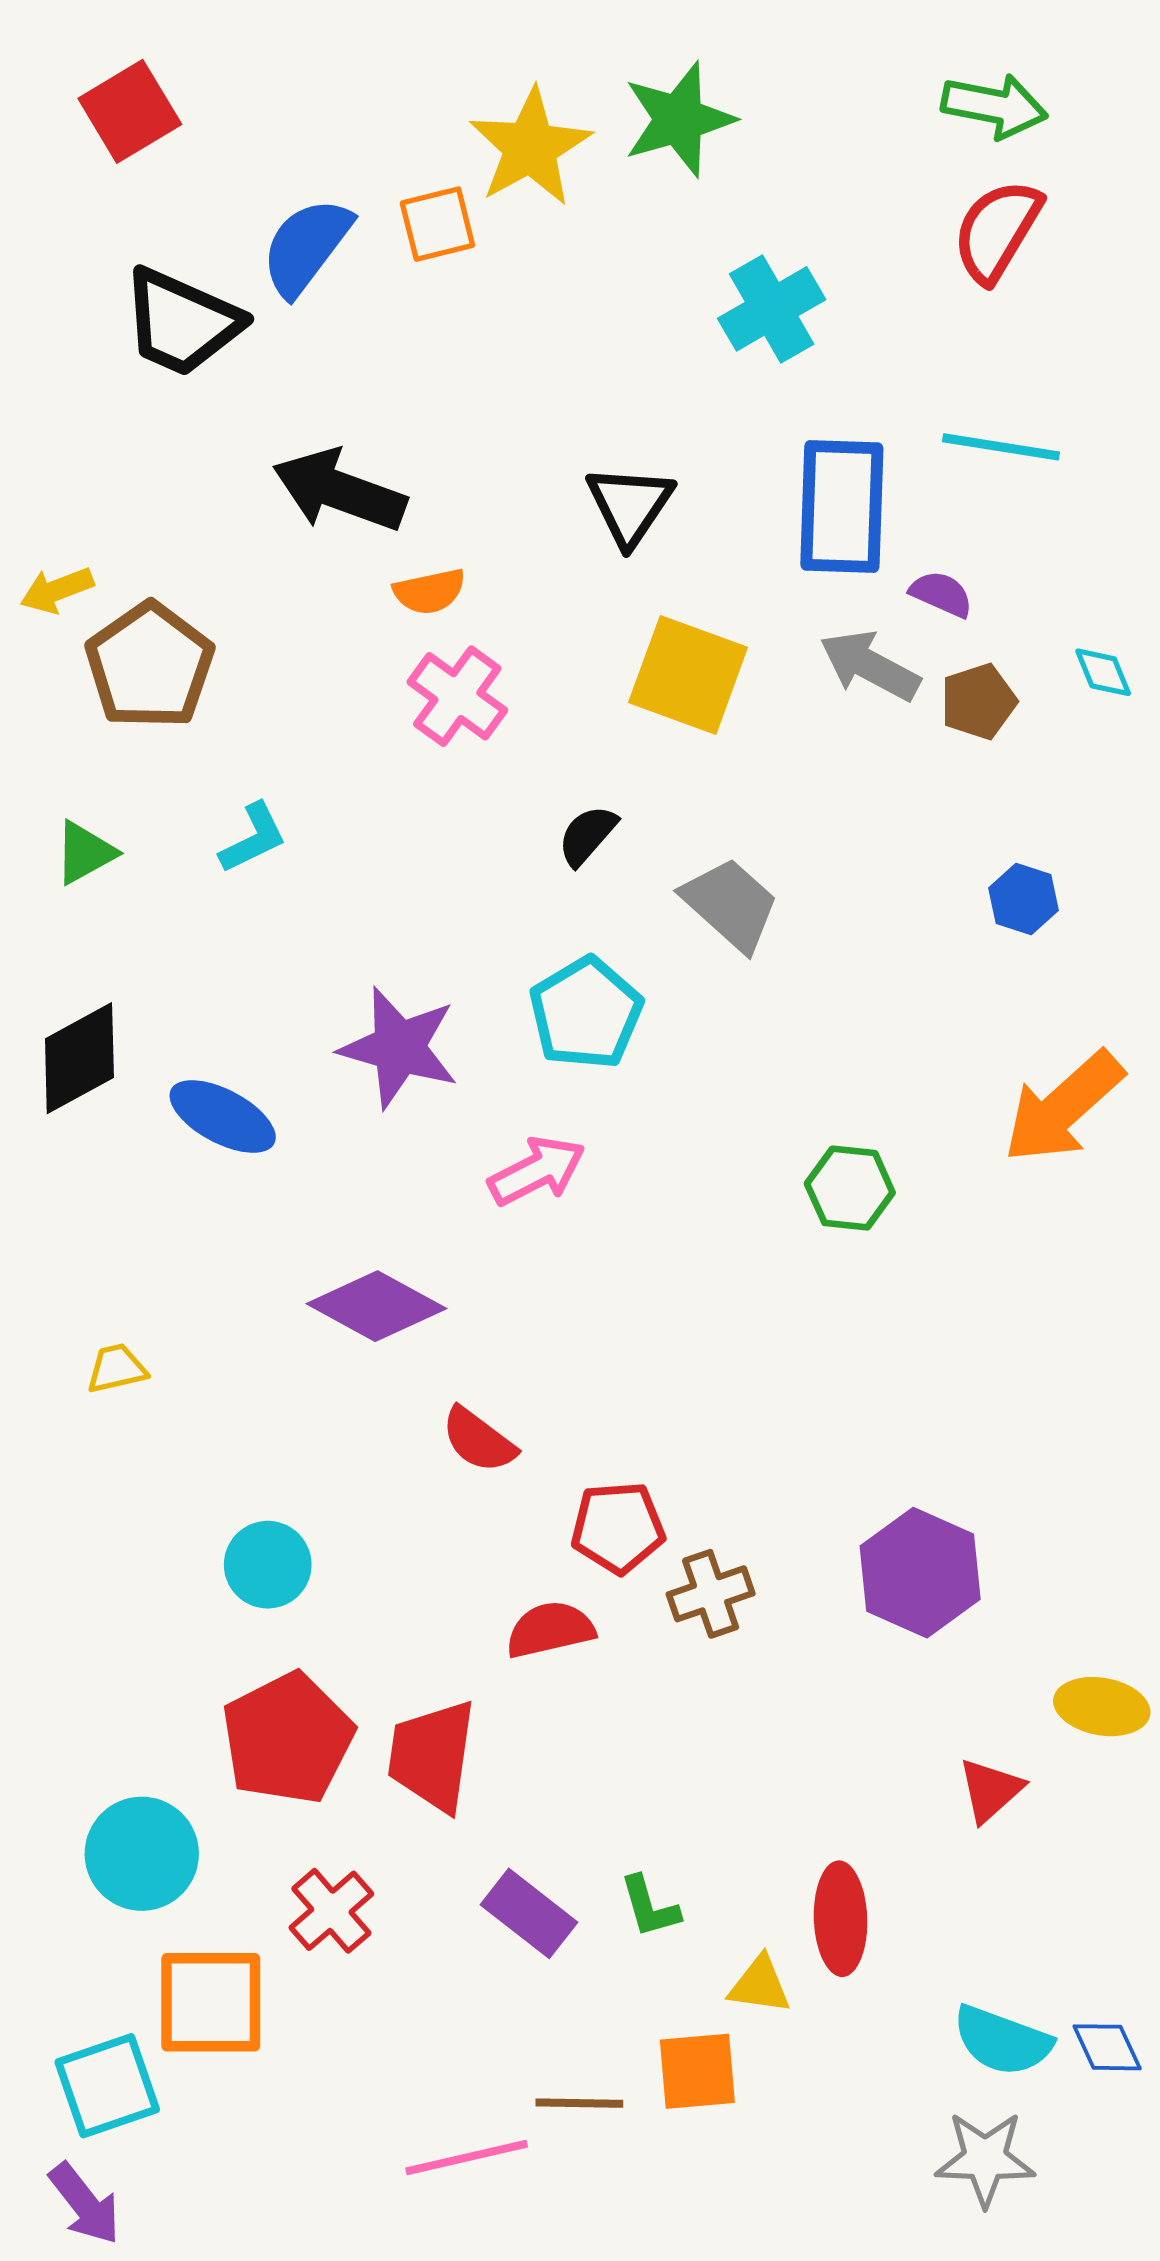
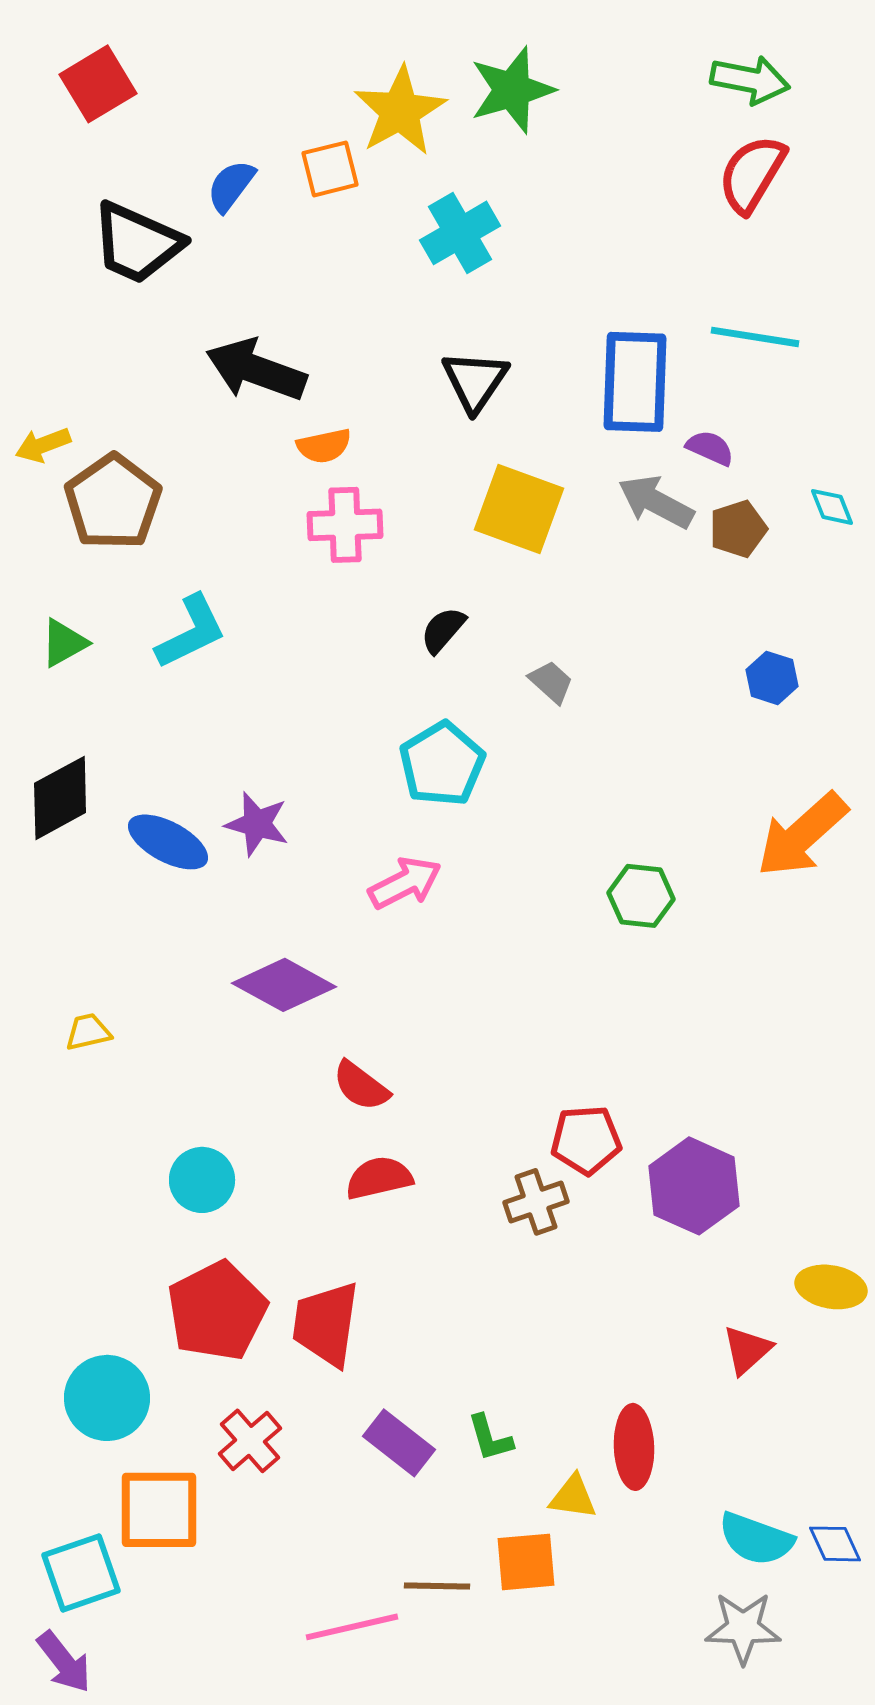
blue semicircle: (306, 247) -> (231, 186), size x0.7
cyan cross: (772, 309) -> (460, 233), moved
pink cross: (457, 696) -> (345, 525), turned -38
cyan L-shape: (253, 838) -> (191, 632), size x1.4
gray trapezoid: (731, 904) -> (551, 682), size x0.6
purple star: (399, 1048) -> (257, 824), moved, size x0.7
red pentagon: (618, 1528) -> (586, 1140), moved
red semicircle: (550, 1630) -> (379, 1178), moved

